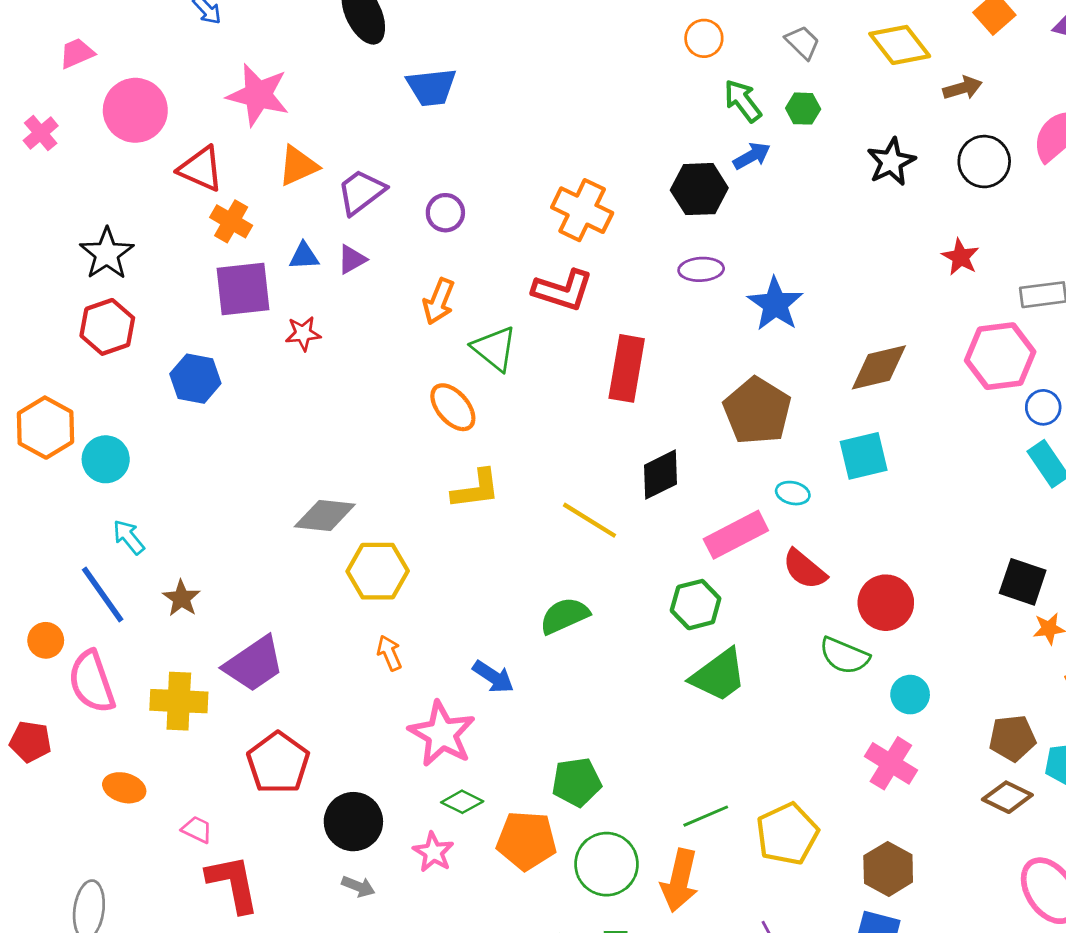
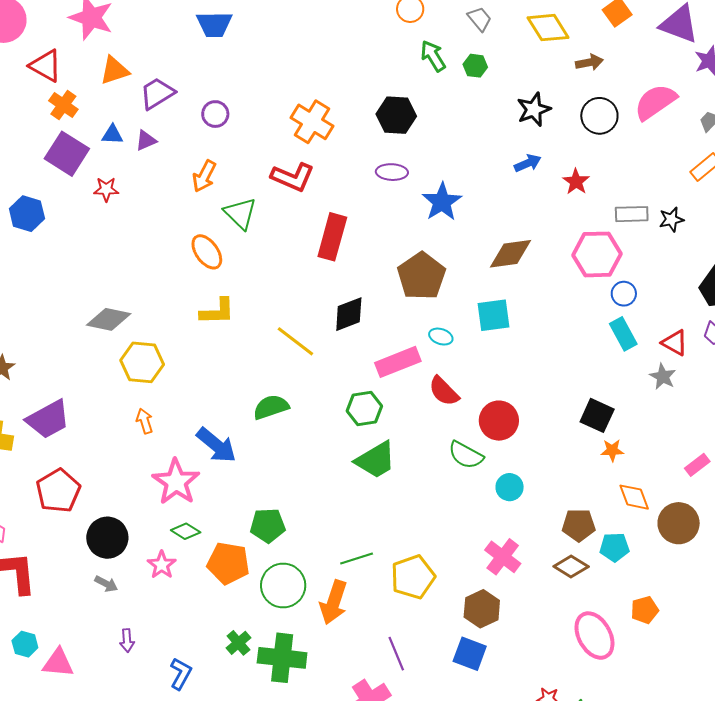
blue arrow: (752, 156) -> (528, 163), moved
purple square: (243, 289) -> (67, 154), turned 33
blue arrow: (493, 677) -> (216, 445), size x1.4
pink cross: (891, 763) -> (503, 557), moved

